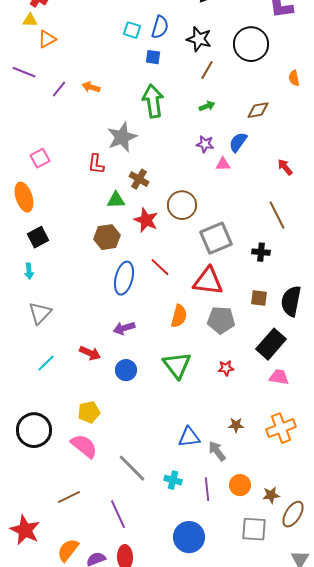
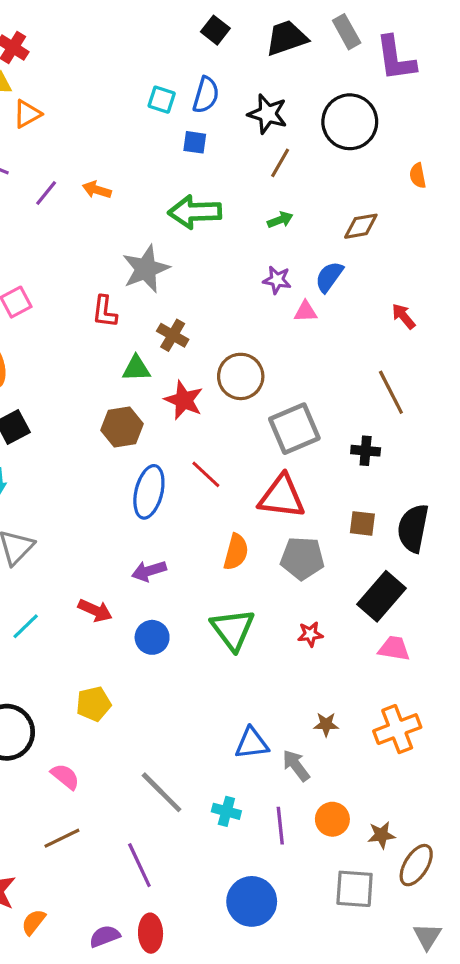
green arrow: (153, 101) -> (195, 212), turned -84
pink semicircle: (84, 446) -> (65, 777), moved, size x0.7
orange semicircle: (68, 550) -> (33, 922), moved, size x0.7

